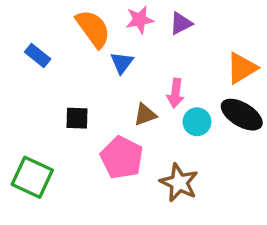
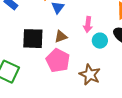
brown triangle: (145, 115) -> (61, 37), moved
black square: (77, 118) -> (33, 39), size x1.6

